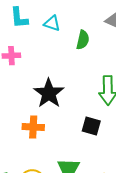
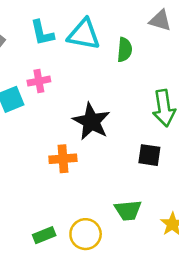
cyan triangle: (52, 23) -> (84, 34), size x1.6
orange cross: (33, 127) -> (63, 159), moved

